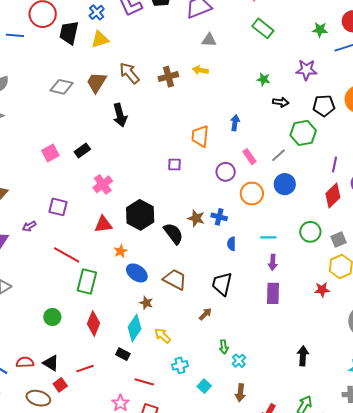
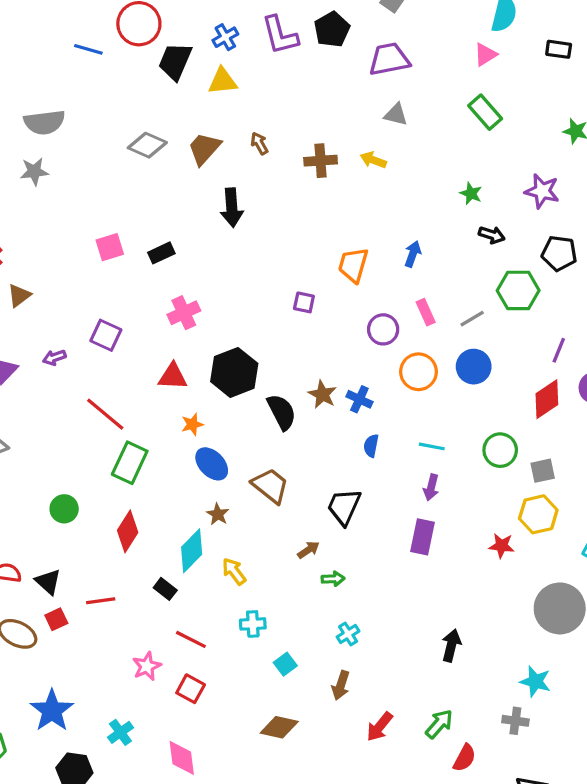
brown arrow: (129, 73) -> (259, 143), size x0.6
green arrow: (224, 347) -> (333, 579), moved, turned -96

